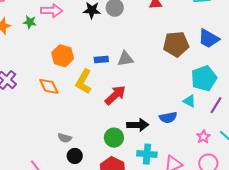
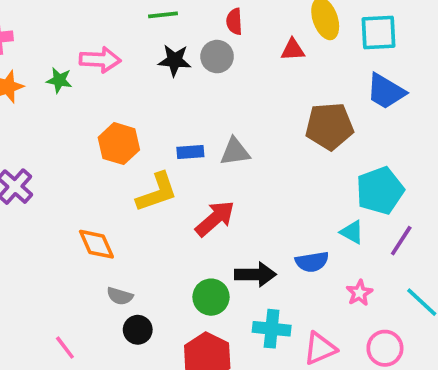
blue trapezoid: (209, 39) -> (386, 91), moved
yellow L-shape: (84, 82) -> (157, 192), turned -140
orange diamond: (49, 86) -> (96, 244), moved
pink star: (203, 137) -> (359, 293), moved

